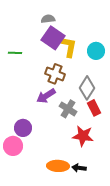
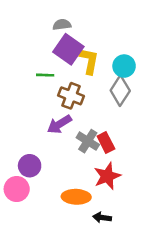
green line: (15, 53) -> (45, 75), moved
gray diamond: (87, 88) -> (120, 91), moved
red rectangle: (94, 108) -> (106, 142), moved
red star: (83, 136) -> (107, 176), turned -30
orange ellipse: (58, 166) -> (76, 197), moved

